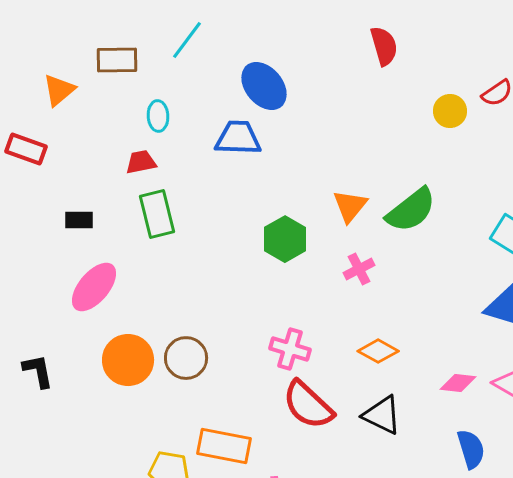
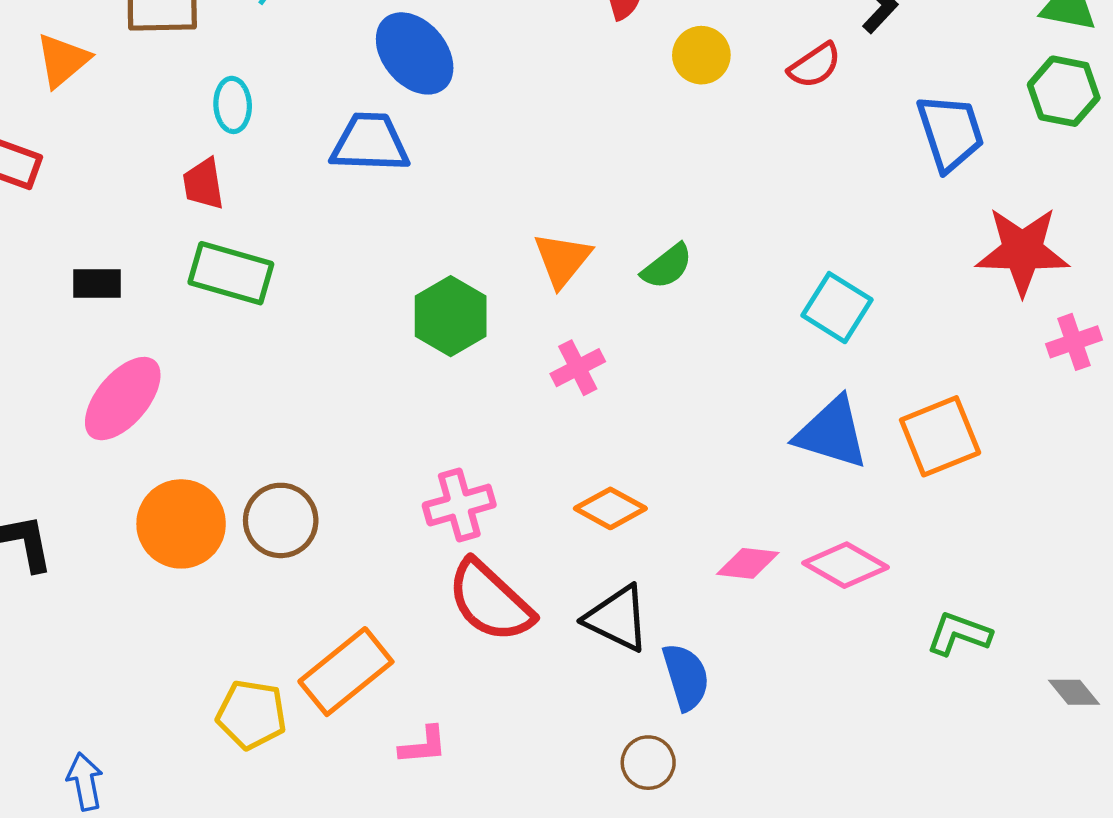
yellow circle: (450, 111) -> (701, 55), moved
red trapezoid: (141, 162) -> (203, 184), turned -88
green semicircle: (411, 210) -> (667, 266), size x0.6
green rectangle: (157, 214) -> (231, 273), turned -60
pink cross: (290, 349) -> (459, 505), turned -33
orange rectangle: (224, 446) -> (346, 672), turned -50
blue semicircle: (471, 449) -> (686, 677), moved

